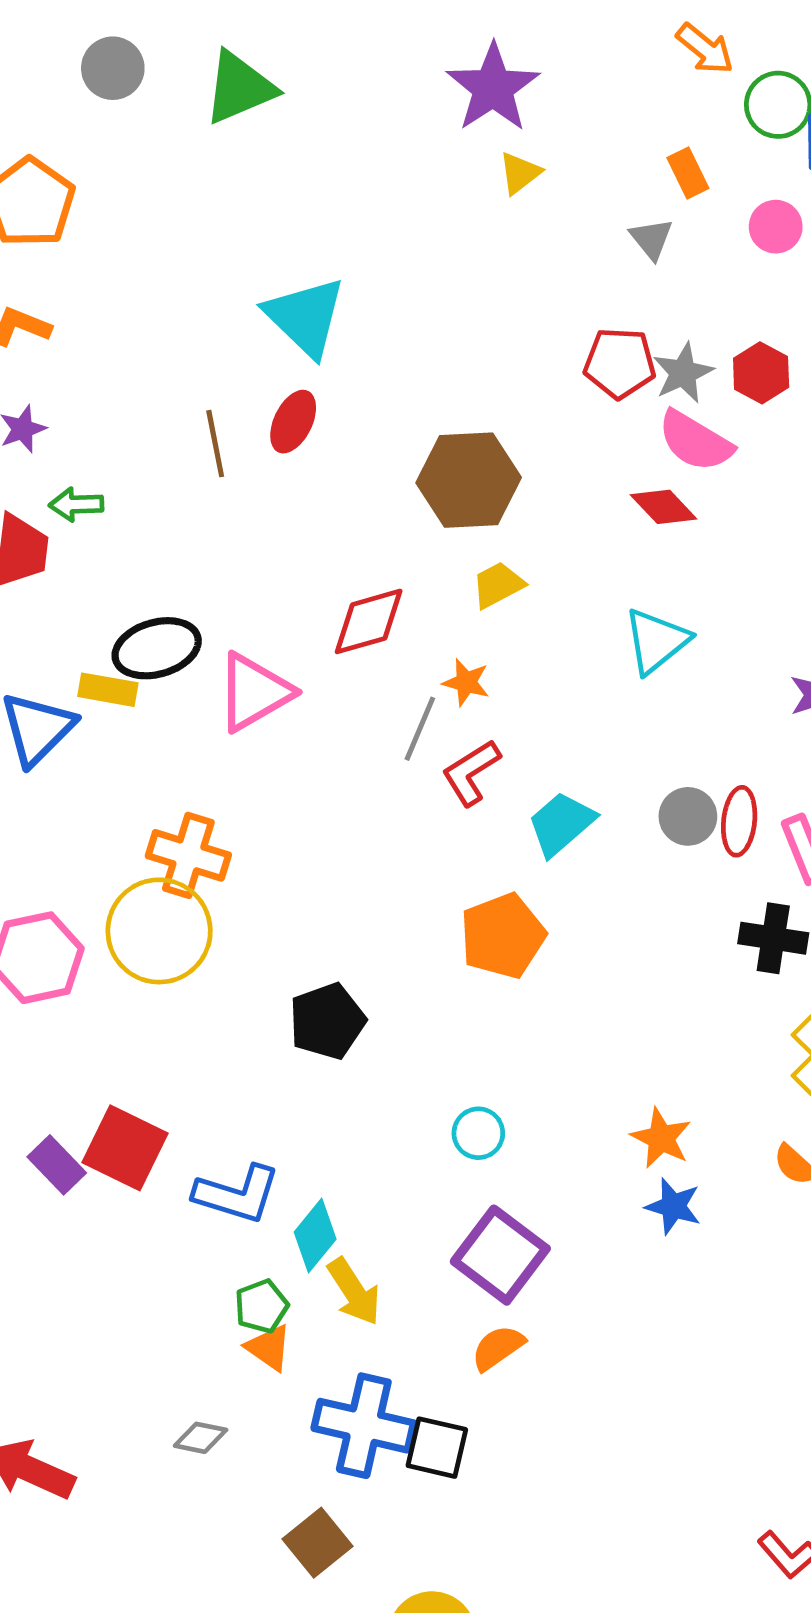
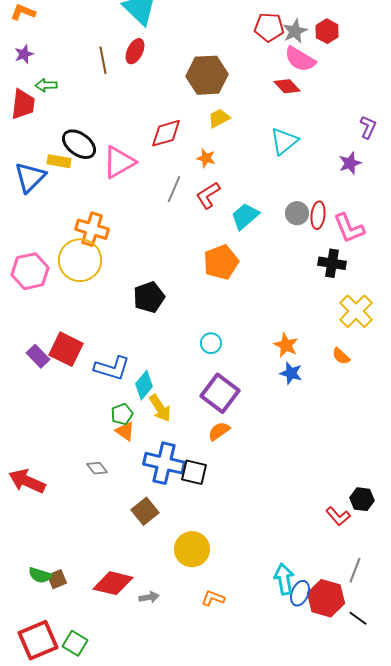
black ellipse: (157, 648) -> (79, 144), turned 52
gray line: (420, 729) -> (174, 189), moved
gray diamond: (201, 1438) -> (97, 468), turned 40

